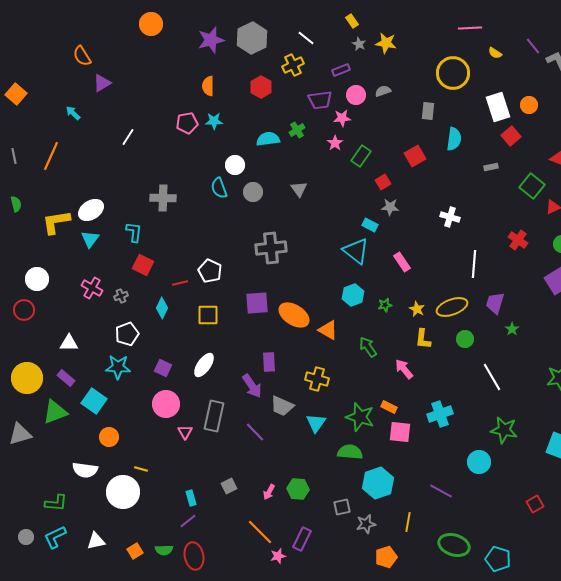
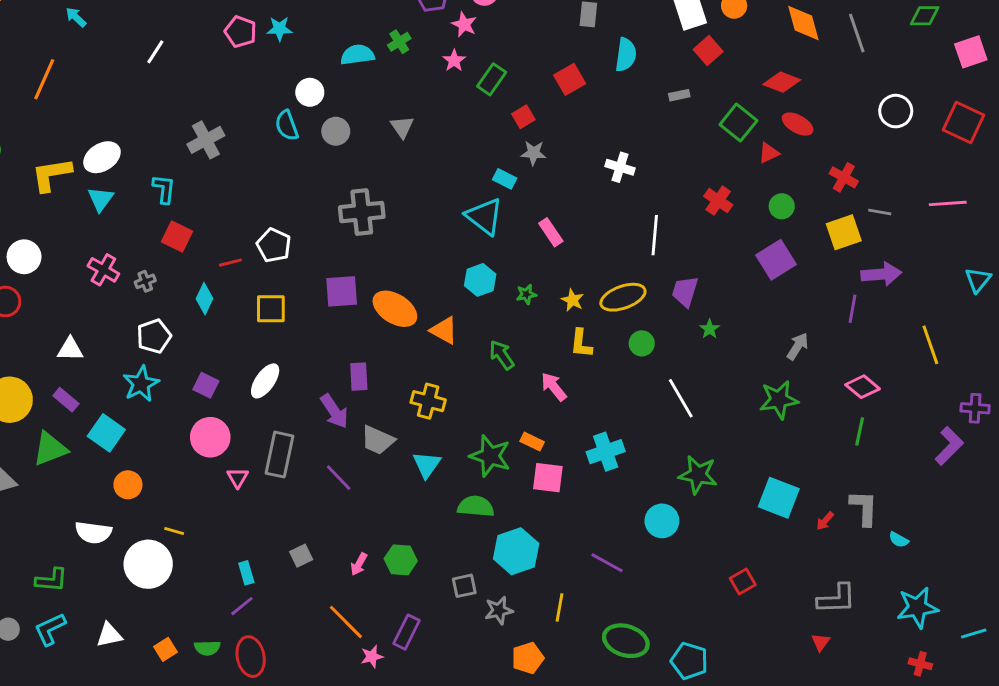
pink star: (342, 118) -> (464, 24), turned 30
pink pentagon: (187, 123) -> (241, 32), turned 30
gray cross: (163, 198) -> (206, 140), turned -30
cyan star: (118, 367) -> (141, 384), turned -30

